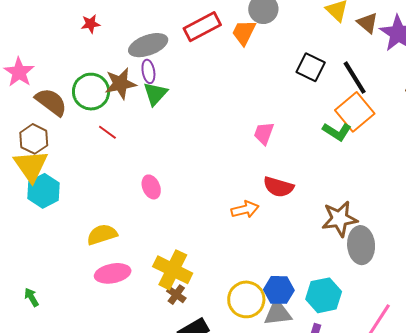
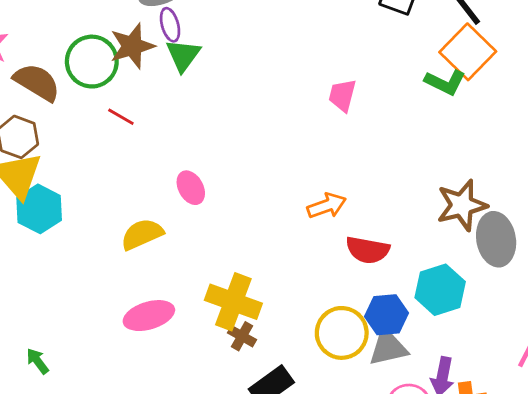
red semicircle: (278, 187) -> (368, 250), moved
yellow semicircle: (102, 235) -> (142, 234), moved
cyan hexagon: (324, 295) -> (440, 290), moved

